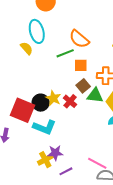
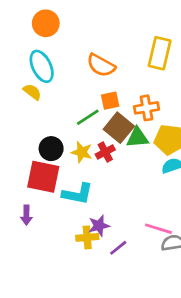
green line: (65, 53) -> (88, 117), moved
brown square: (83, 86) -> (119, 128), size x1.5
red cross: (70, 101) -> (105, 152), turned 32
black circle: (41, 103) -> (51, 149), moved
yellow cross: (45, 160) -> (87, 237), turned 35

